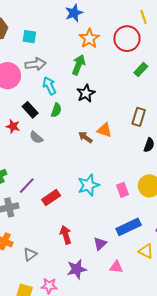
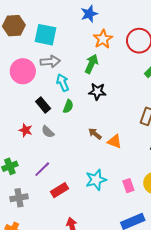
cyan square: (29, 37) -> (45, 35), size x1.6
black star: (86, 93) -> (97, 91), turned 30
red star: (13, 126) -> (26, 130), moved
orange triangle: (104, 130) -> (115, 141), moved
purple line: (27, 186) -> (42, 169), moved

